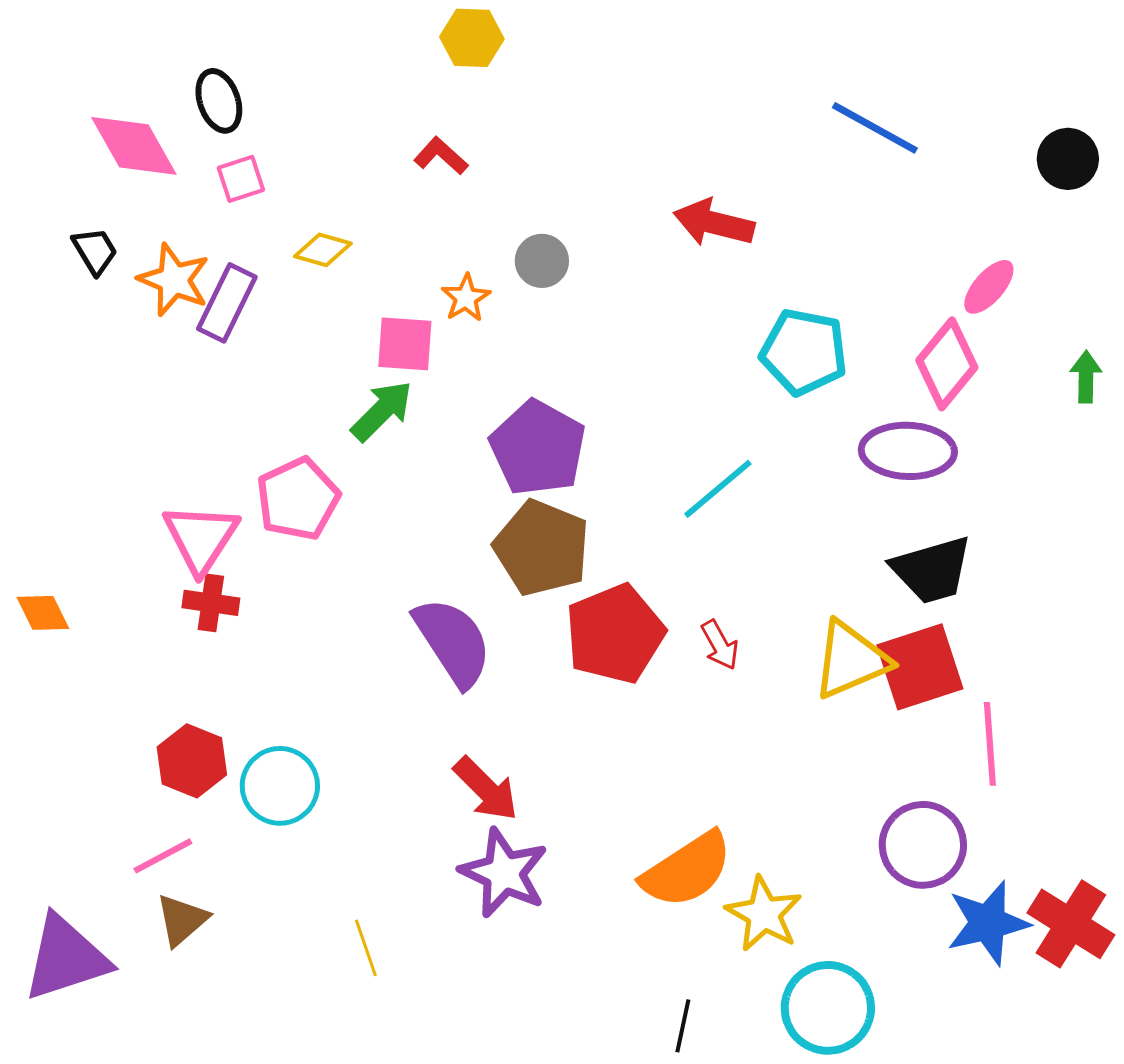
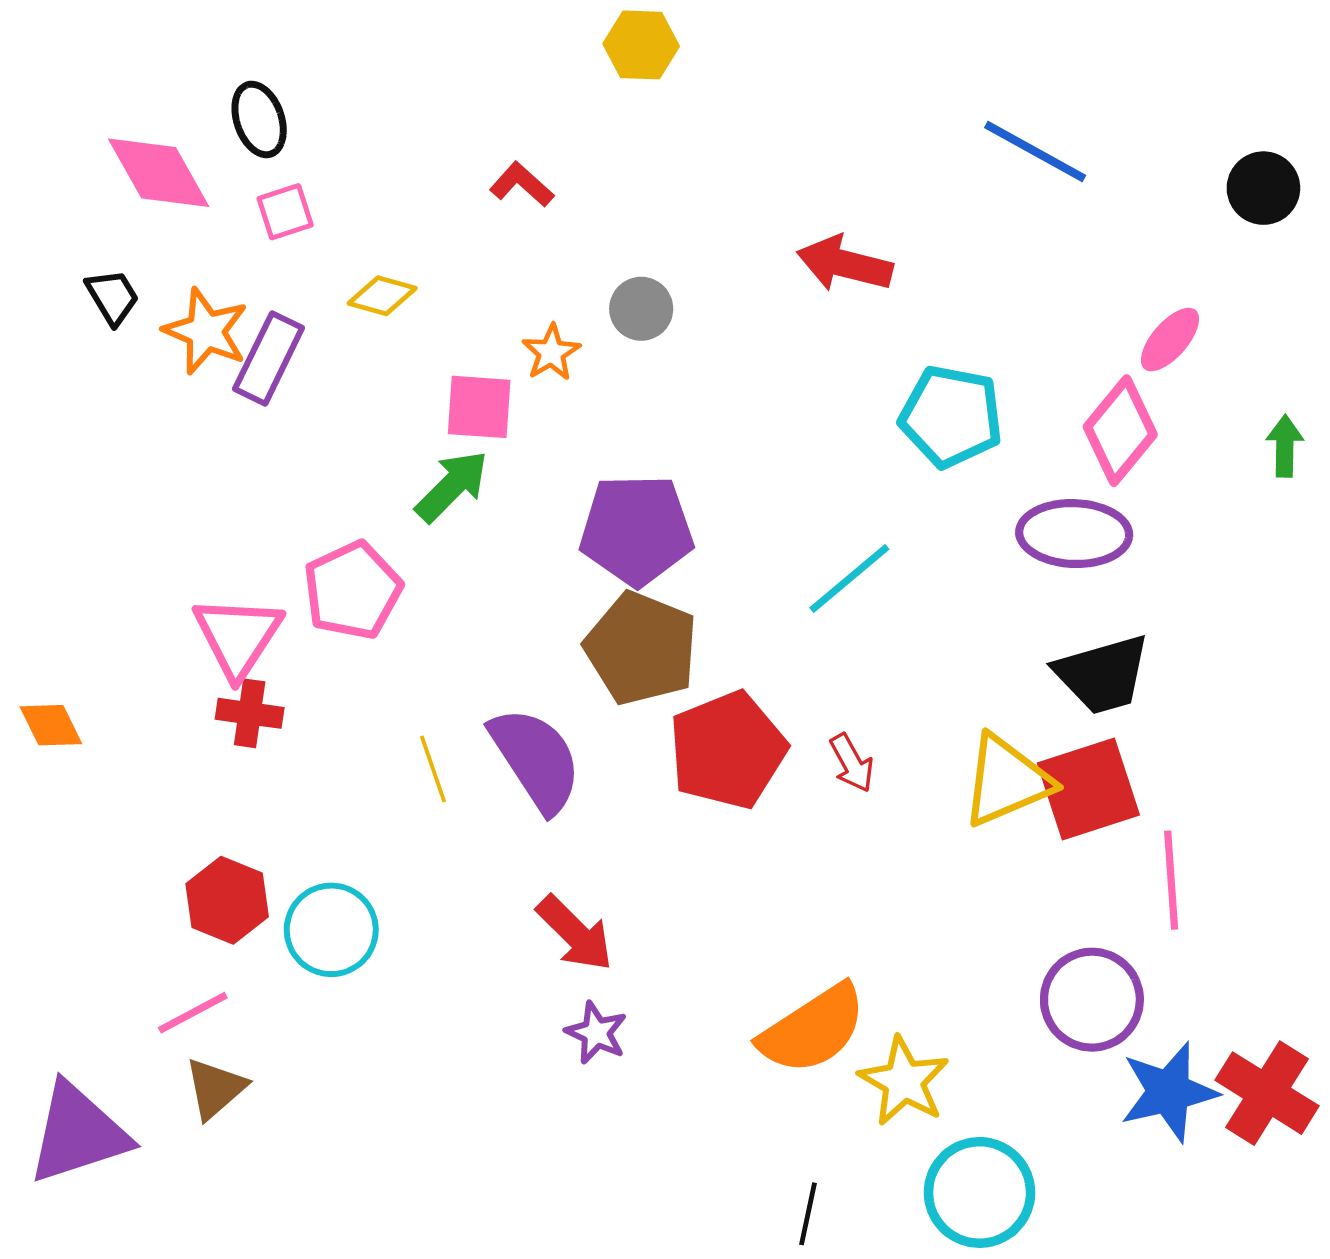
yellow hexagon: (472, 38) -> (641, 45), moved
purple pentagon: (538, 448) -> (636, 530), turned -30
purple star: (504, 873) -> (596, 1033), size x0.6
yellow line: (366, 948) -> (433, 769), moved

